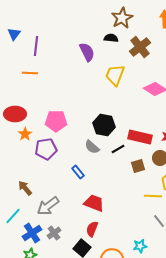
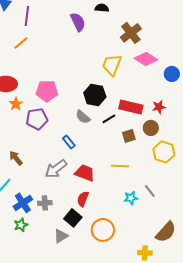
brown cross: (140, 47) -> (131, 33), moved
orange line: (30, 73) -> (21, 43), turned -42
yellow trapezoid: (115, 75) -> (112, 65), moved
yellow line: (153, 196) -> (120, 166), moved
gray arrow: (48, 206) -> (56, 169), moved
gray cross: (54, 233) -> (45, 203), turned 32
cyan star: (140, 246) -> (131, 198), moved

